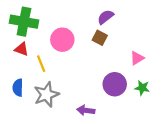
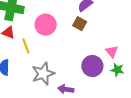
pink triangle: (137, 58) -> (112, 52), moved, turned -40
gray star: (46, 95) -> (43, 74), moved

